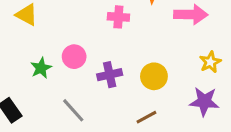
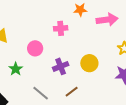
pink circle: (74, 57) -> (35, 48), moved
brown line: (146, 117) -> (72, 92), moved

